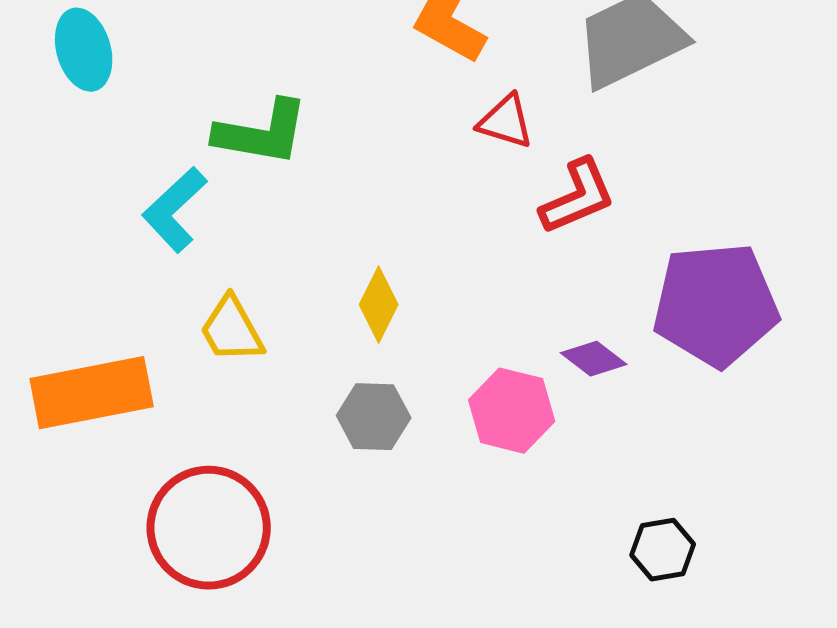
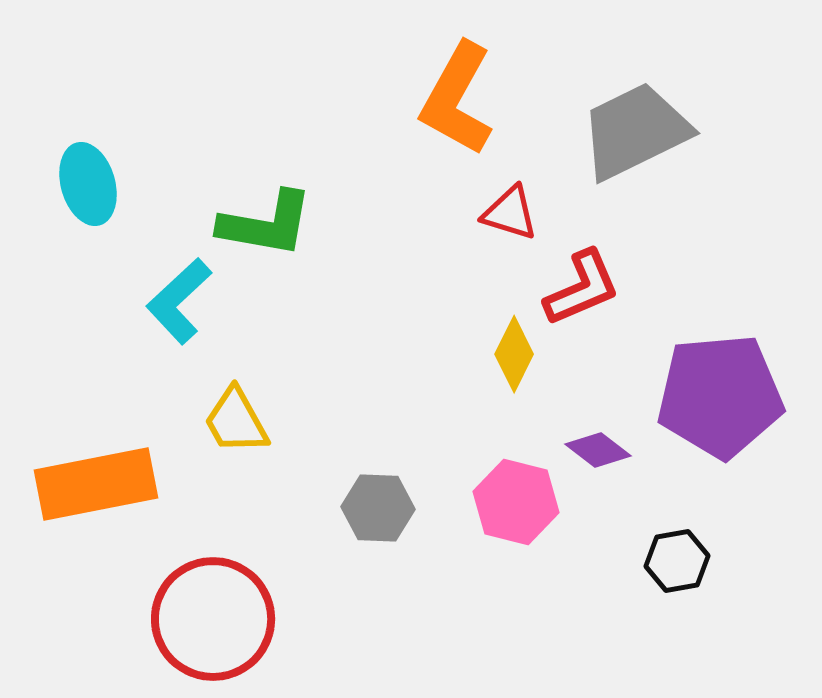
cyan ellipse: (84, 50) -> (88, 184), moved
yellow diamond: (379, 305) -> (514, 354), moved
black hexagon: (663, 550) -> (677, 561), moved

